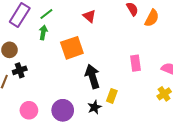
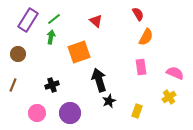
orange semicircle: (152, 18) -> (146, 37), moved
black cross: (20, 70) -> (52, 85), moved
yellow rectangle: (112, 96) -> (137, 111), moved
black star: (94, 107) -> (109, 101), moved

